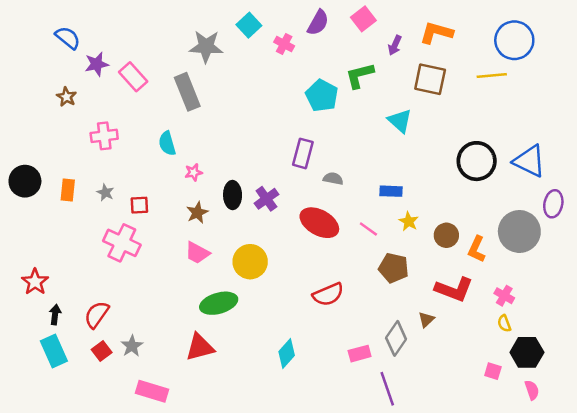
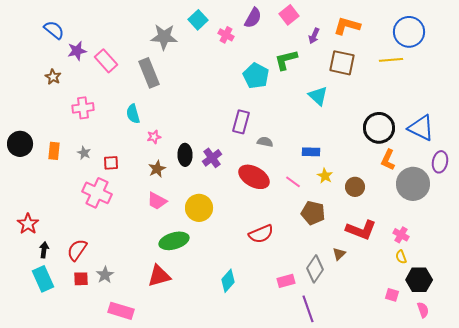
orange L-shape: (477, 249) -> (388, 160), moved
red square: (102, 351) -> (81, 279), turned 35

